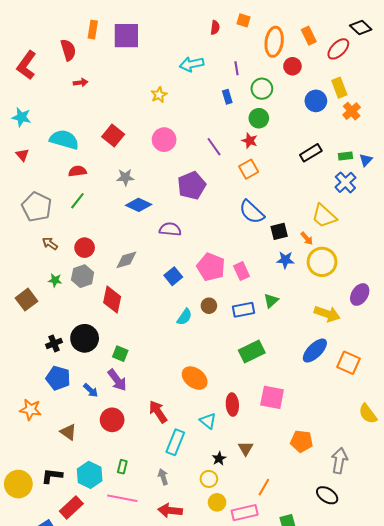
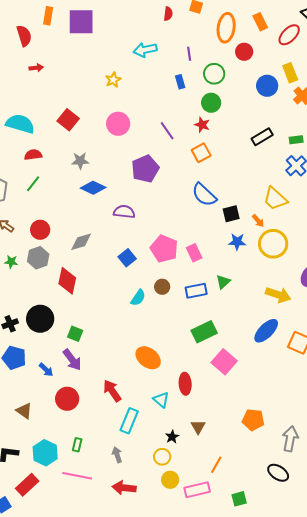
pink square: (272, 397) -> (224, 362), moved, turned 30

